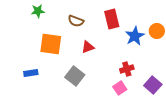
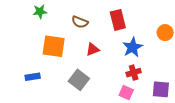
blue star: (135, 36) -> (133, 47), moved
purple square: (153, 85) -> (161, 89), turned -36
pink square: (120, 88) -> (126, 93), turned -32

